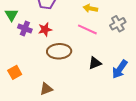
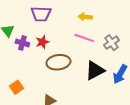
gray cross: (118, 24) -> (112, 43), moved
black triangle: (95, 63) -> (95, 70), size x1.5

